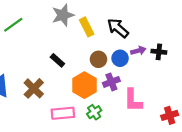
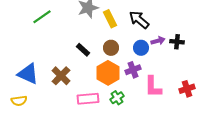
brown circle: (98, 59) -> (111, 48), moved
red cross: (170, 115) -> (187, 89), moved

